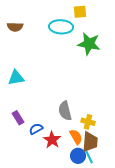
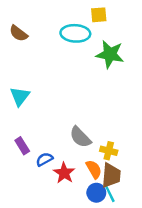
brown semicircle: (15, 27) -> (18, 33), turned 35
cyan triangle: (16, 78) -> (20, 96), turned -42
gray semicircle: (65, 111) -> (80, 137), turned -30

